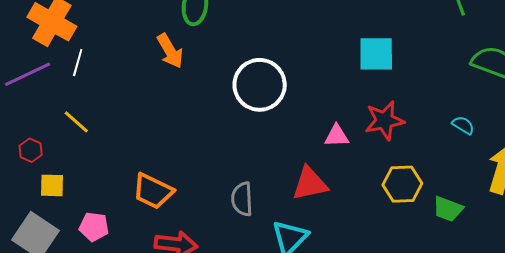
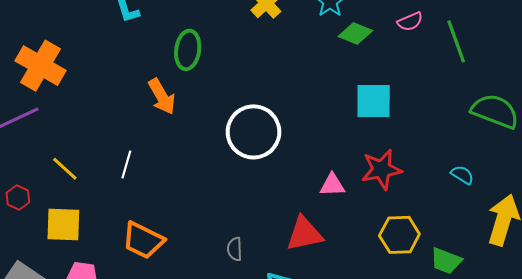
white line: (78, 63) -> (126, 164), moved
yellow square: (52, 185) -> (63, 225), moved, size x1.4
gray semicircle: (242, 199) -> (235, 249), size x0.7

